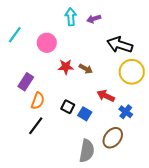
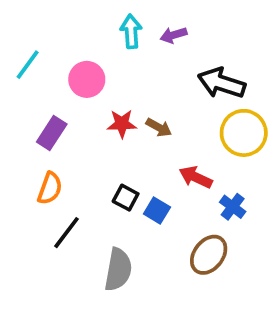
purple rectangle: (26, 82) -> (52, 133), moved
orange semicircle: (38, 101) -> (50, 188), moved
gray semicircle: (87, 151) -> (118, 270), moved

